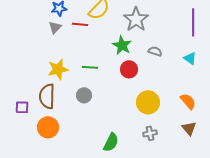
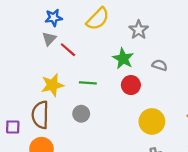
gray star: (136, 19) -> (139, 30), size x0.7
red line: (80, 24) -> (68, 50), moved, turned 35

